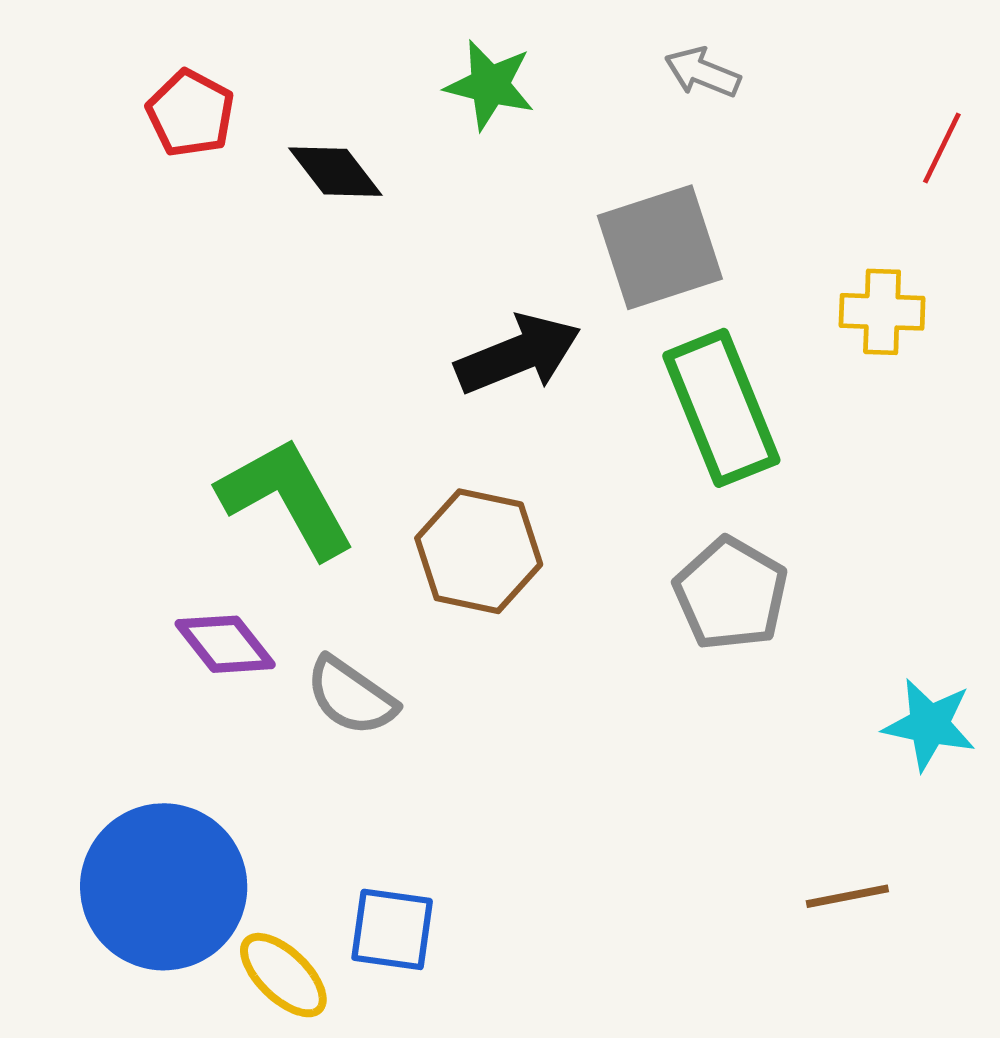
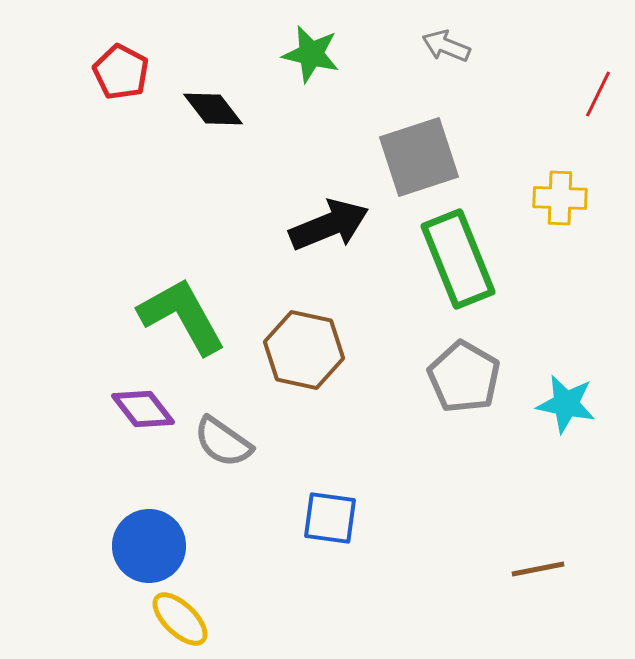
cyan star: (929, 725) -> (566, 404), moved
blue circle: (164, 887) -> (149, 546), moved, size x0.7
blue square: (392, 929) -> (330, 518), moved

